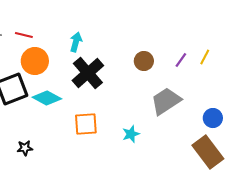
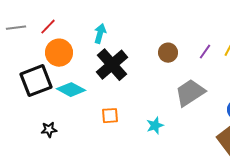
red line: (24, 35) -> (48, 27), turned -60
orange square: (86, 124) -> (110, 116), size x0.7
black star: (25, 148) -> (49, 130), moved

